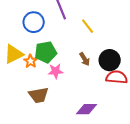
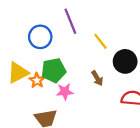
black circle: (110, 60) -> (125, 61), moved

